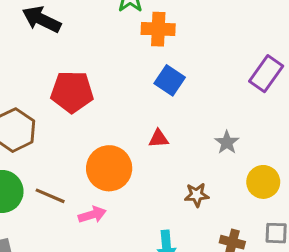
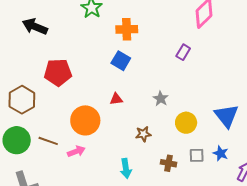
orange cross: (158, 29) -> (127, 29), moved
purple rectangle: (266, 74) -> (183, 52), size x0.7

